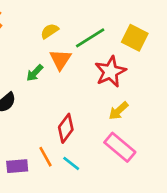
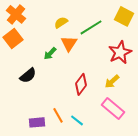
yellow square: (135, 38) -> (124, 16), moved
red star: (110, 72) -> (120, 52), moved
red diamond: (66, 128) -> (81, 84), moved

